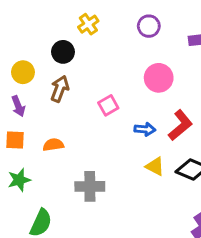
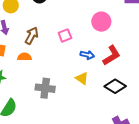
brown arrow: (60, 89) -> (32, 36), moved
yellow triangle: (155, 166) -> (82, 78), moved

